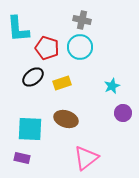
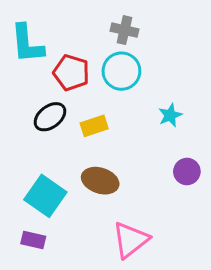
cyan star: (112, 86) -> (170, 115), moved
cyan square: (30, 129) -> (45, 196), turned 32

